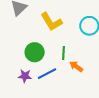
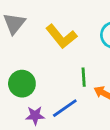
green circle: (35, 52) -> (22, 84), moved

